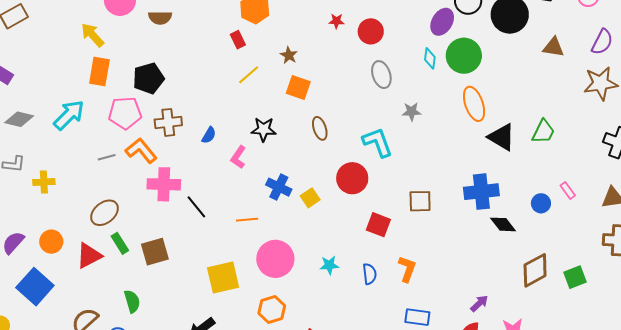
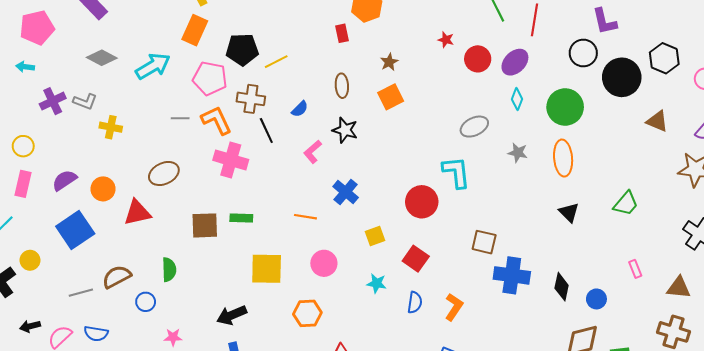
purple ellipse: (442, 22) -> (515, 62), moved
cyan diamond: (430, 58) -> (517, 99), moved
yellow line: (249, 75) -> (276, 62), moved
gray ellipse: (381, 75) -> (474, 127), moved, turned 68
orange square: (298, 87) -> (391, 97), turned 30
gray star: (411, 112) -> (518, 153), moved
brown ellipse: (320, 128) -> (342, 86), moved
blue semicircle: (209, 135) -> (300, 109), moved
black triangle: (502, 137) -> (569, 212), moved, size x0.7
blue cross: (481, 192) -> (512, 275), moved
yellow square: (310, 198) -> (375, 236), moved
blue circle: (541, 203) -> (596, 299), moved
black line: (196, 207) -> (266, 130), moved
black diamond: (503, 224) -> (562, 287), turned 36
red square: (378, 225) -> (416, 259), moved
green rectangle: (120, 243) -> (241, 218), moved, turned -70
pink circle: (275, 259) -> (324, 263), size x0.7

